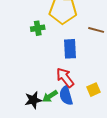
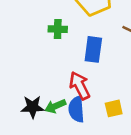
green cross: (38, 28) -> (58, 29), moved

